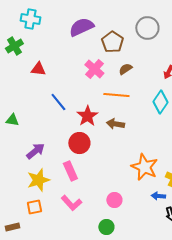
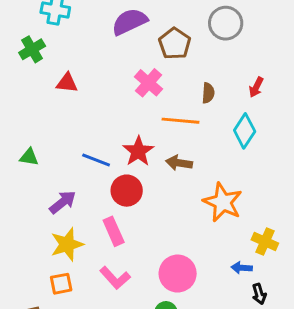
brown semicircle: (125, 69) -> (208, 93), moved, turned 128
blue line: (58, 102) -> (96, 160), moved, turned -30
orange star: (144, 167) -> (223, 202), moved
pink circle: (114, 200) -> (178, 274), size x1.6

